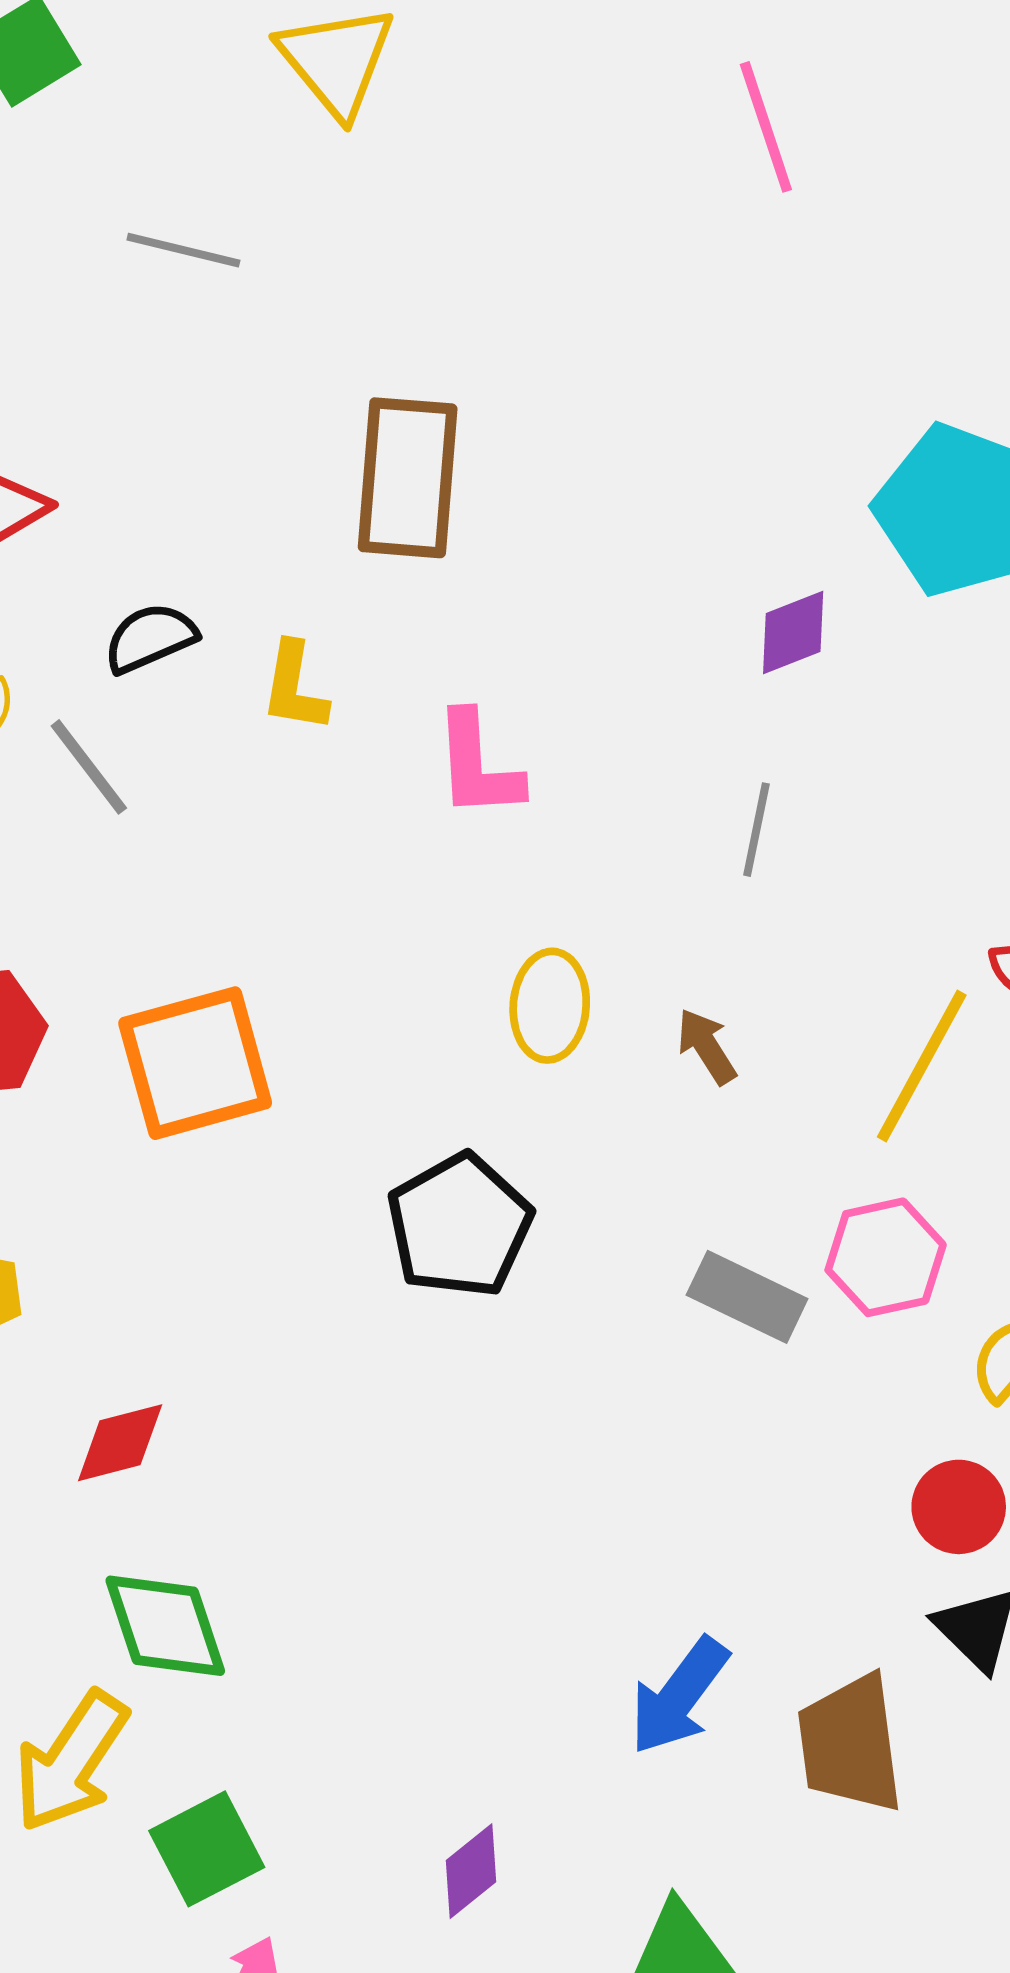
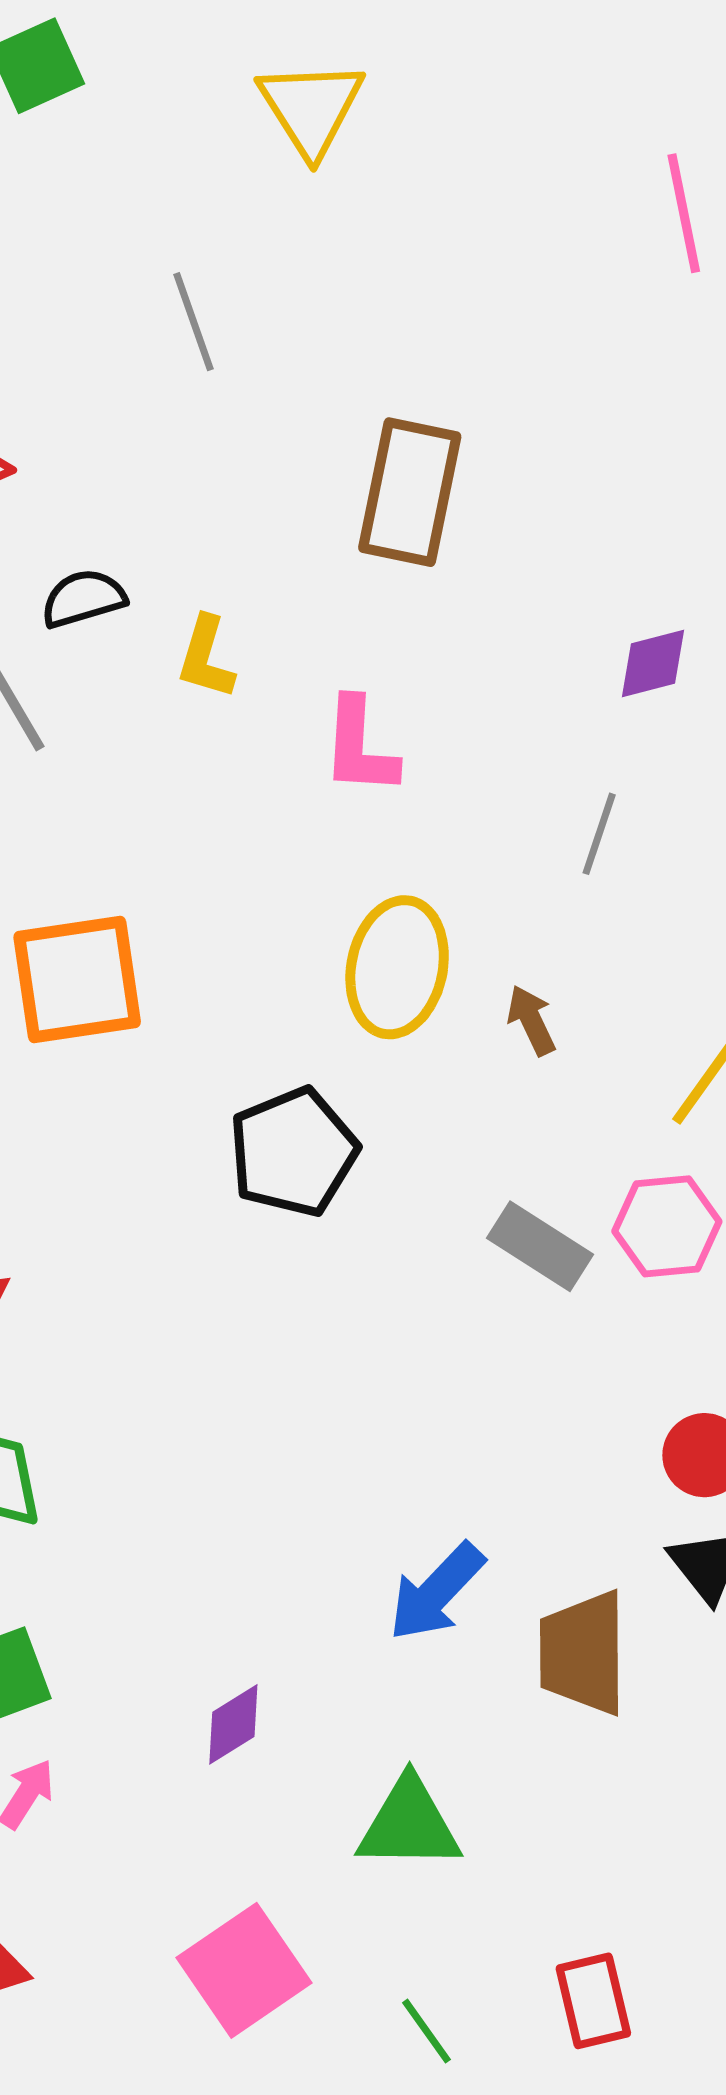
gray line: (183, 250) -> (194, 322), moved, turned 50
brown rectangle: (408, 478) -> (410, 492), moved
yellow ellipse: (550, 1006) -> (397, 967), size x1.4

